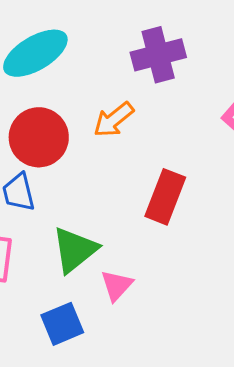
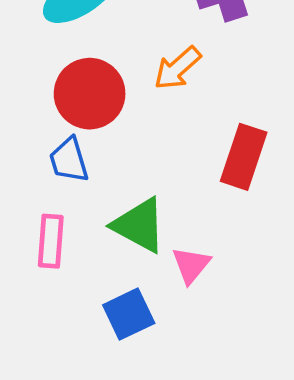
green triangle: (75, 250) -> (139, 225), turned -50

